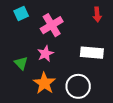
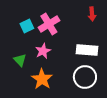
cyan square: (21, 13) -> (27, 26), moved
white circle: (78, 86) -> (85, 77), moved

